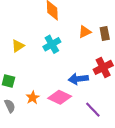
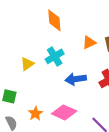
yellow triangle: (18, 46) -> (27, 64), moved
blue arrow: (78, 79) -> (76, 79), moved

